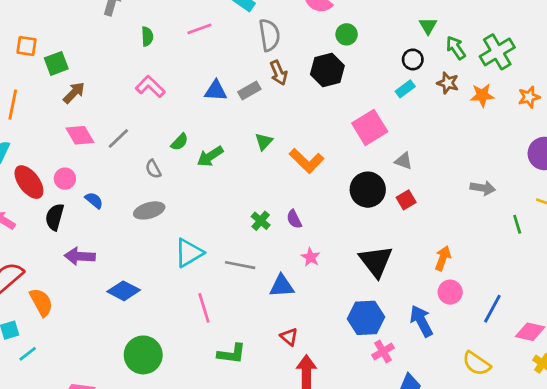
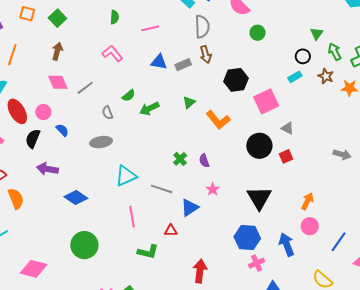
pink line: (199, 29) -> (150, 28), moved
green square: (56, 63) -> (57, 18), moved, turned -30
black hexagon: (327, 70) -> (236, 80), moved
brown arrow: (74, 93) -> (57, 51), turned -36
blue triangle: (282, 286) -> (190, 208), turned -36
red triangle: (289, 337) -> (171, 231), moved, turned -48

